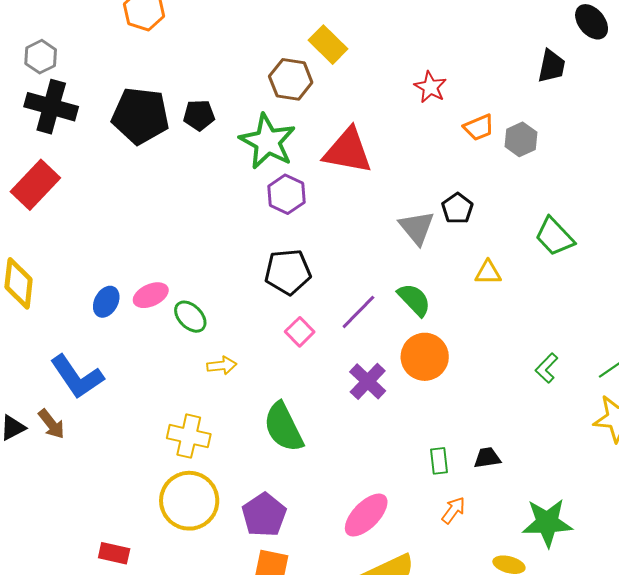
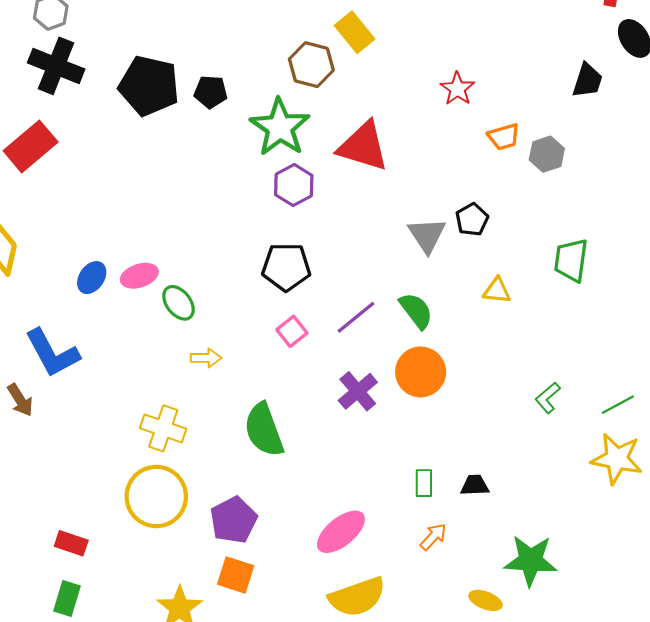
green trapezoid: (555, 237) -> (571, 260), turned 45

